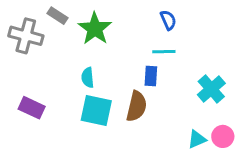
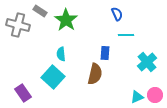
cyan line: (164, 52) -> (126, 35), moved
purple rectangle: (32, 108) -> (23, 93), moved, turned 30
cyan square: (96, 111) -> (53, 77), moved, turned 30

